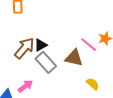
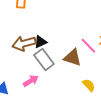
brown arrow: (24, 48) -> (24, 43), turned -150
pink arrow: (25, 86) -> (31, 81), moved

